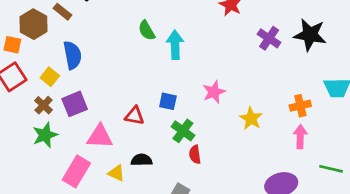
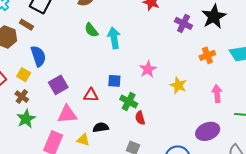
black star: (310, 35) -> (214, 17), turned -30
purple square: (75, 104) -> (58, 85), moved
orange cross: (300, 106) -> (207, 55), moved

